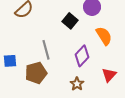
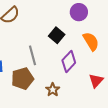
black square: (70, 21) -> (57, 35), moved
brown star: (77, 84) -> (53, 90), moved

